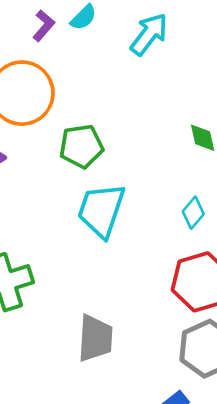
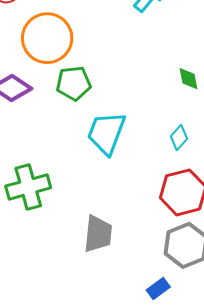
green pentagon: (81, 146) -> (74, 83), moved

